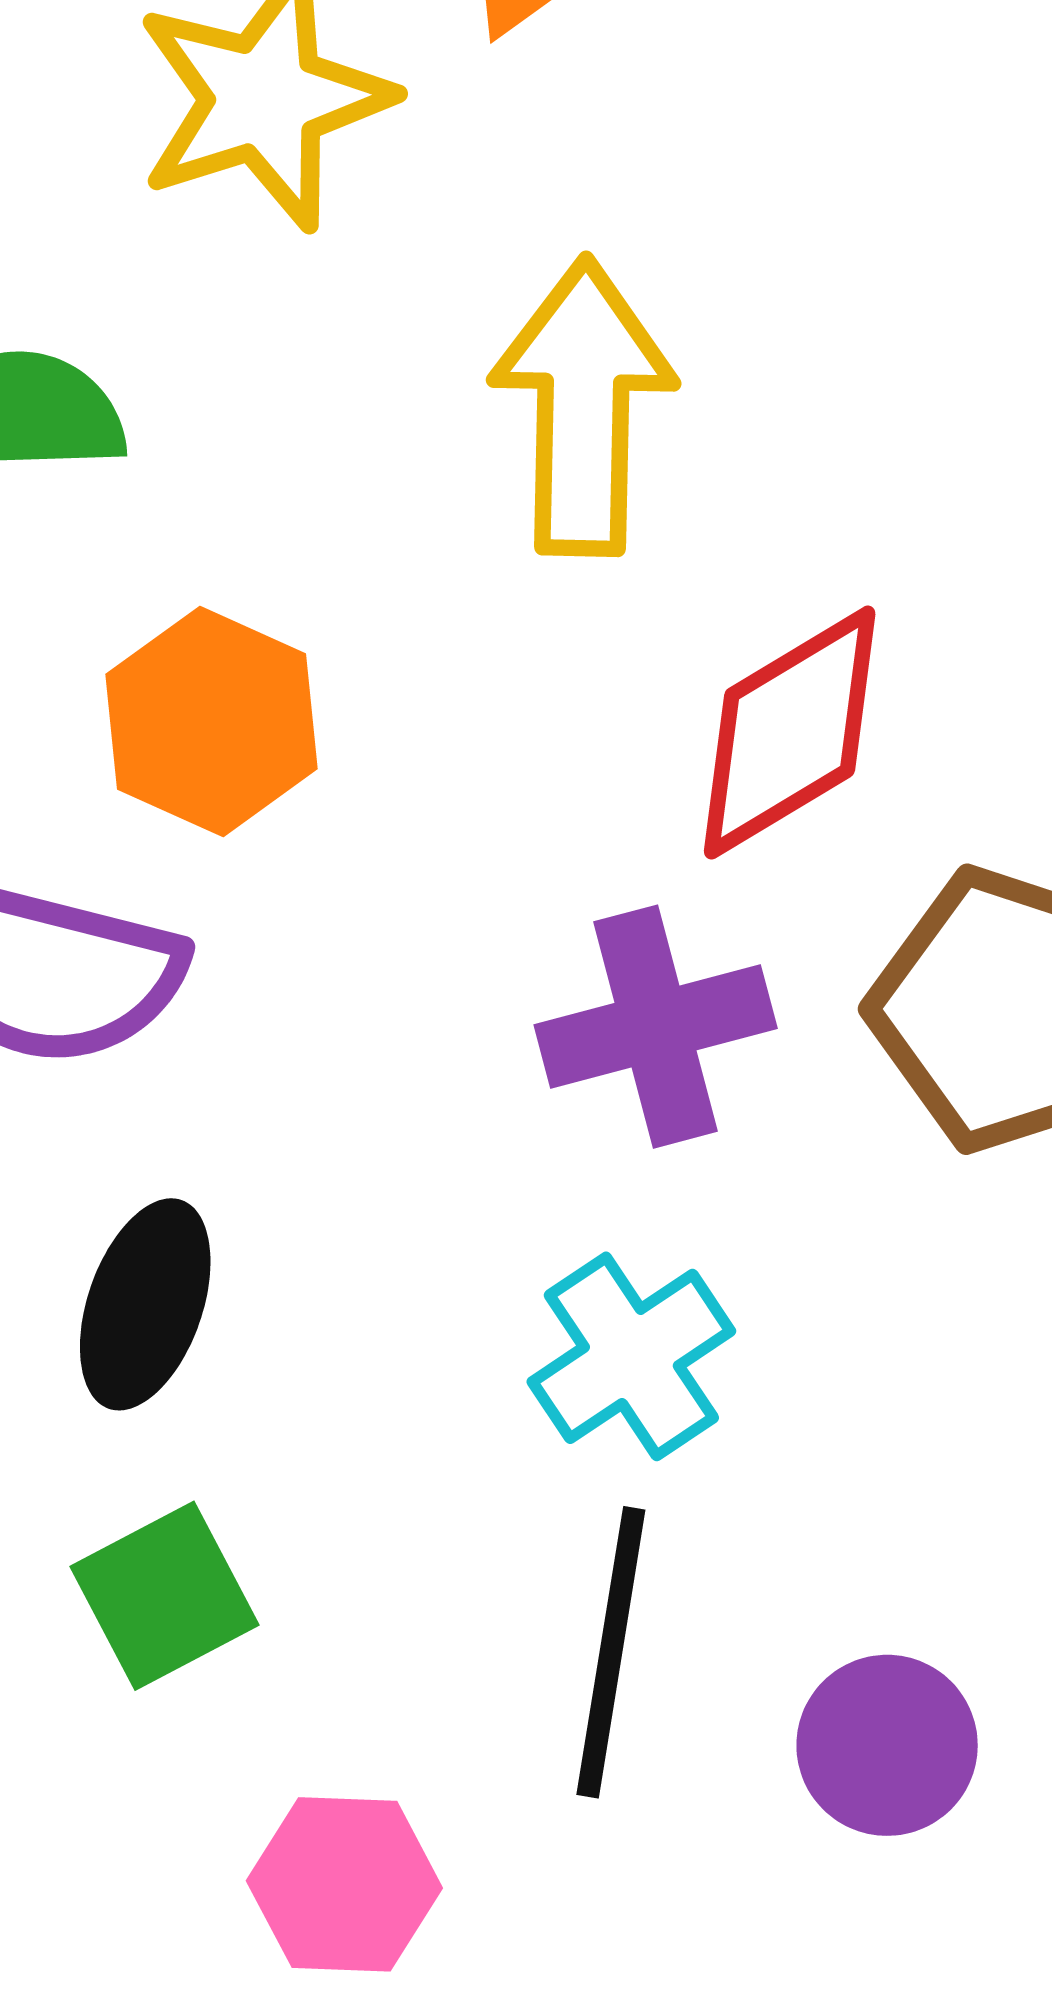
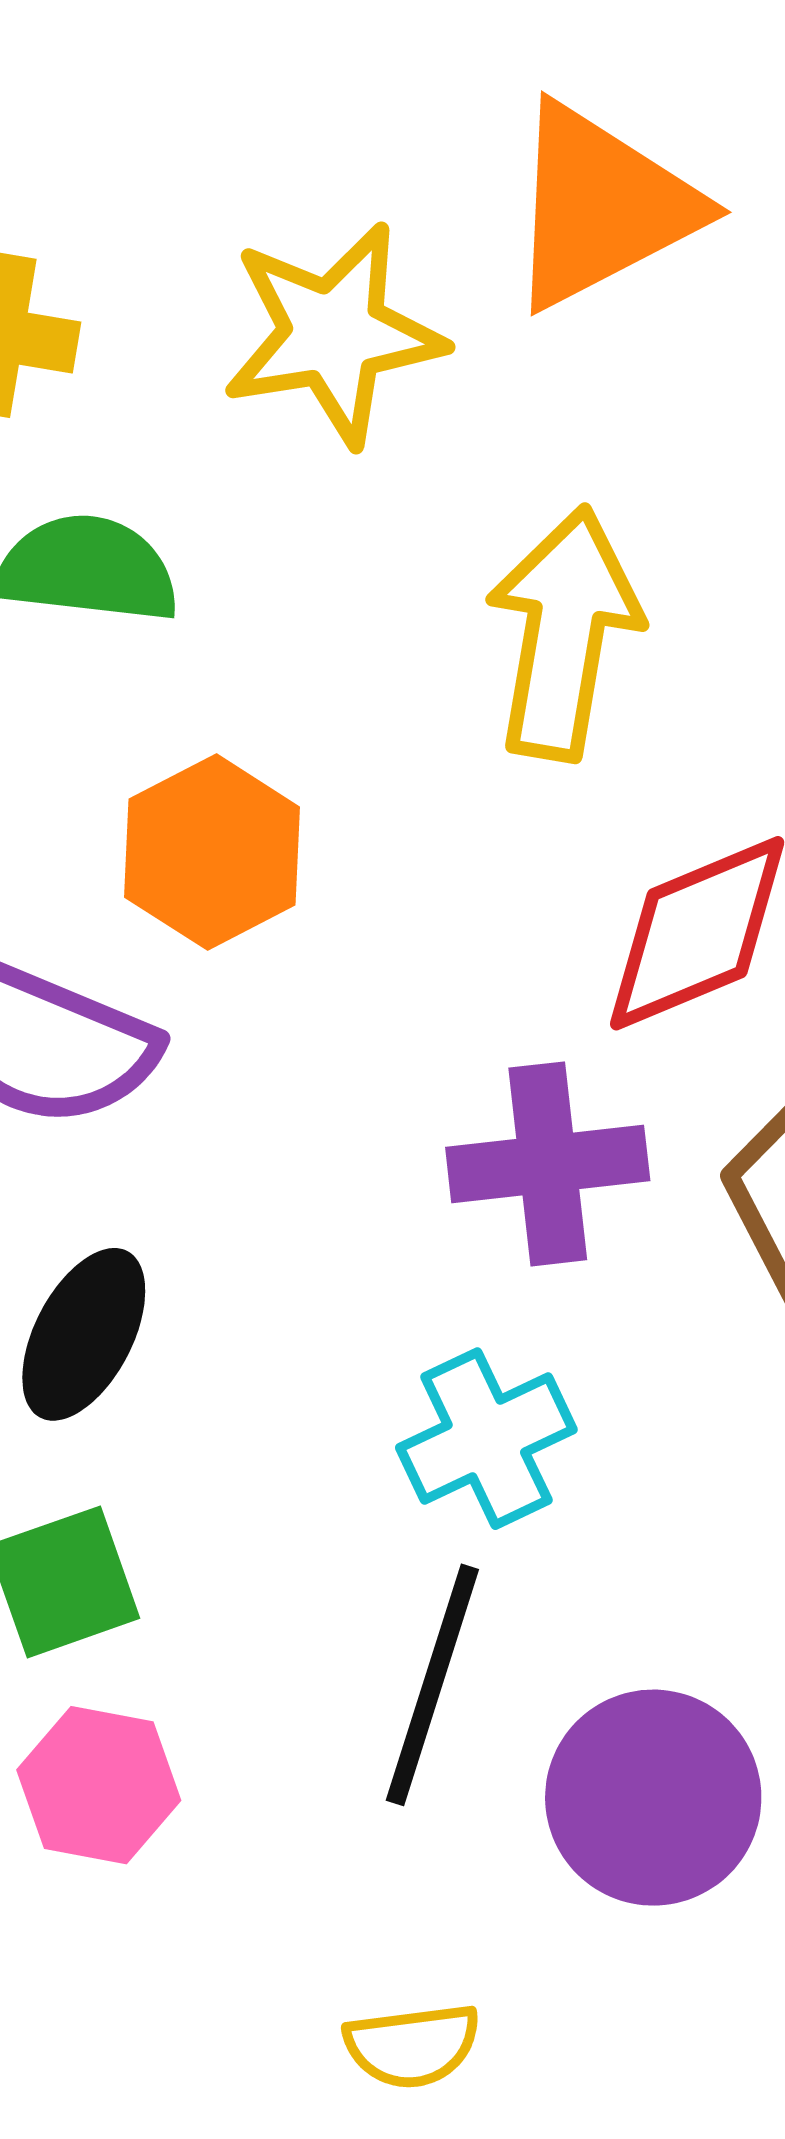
purple circle: (887, 1745) -> (653, 1798), size x1.4
pink hexagon: (344, 1884) -> (99, 1785), moved

